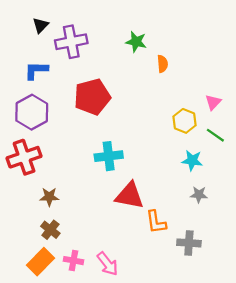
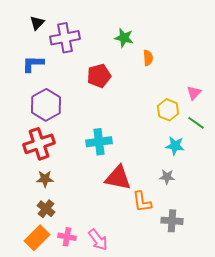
red pentagon: (92, 97) -> (99, 76), moved, size x0.7
purple hexagon: (32, 112) -> (46, 105), moved
red cross: (24, 157) -> (39, 144), moved
gray star: (199, 195) -> (167, 177), moved

